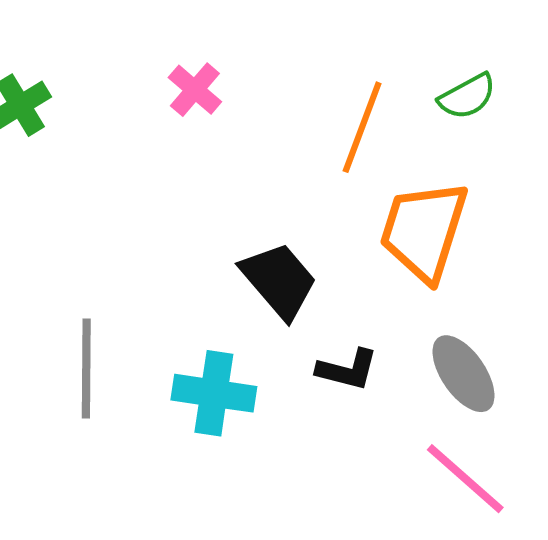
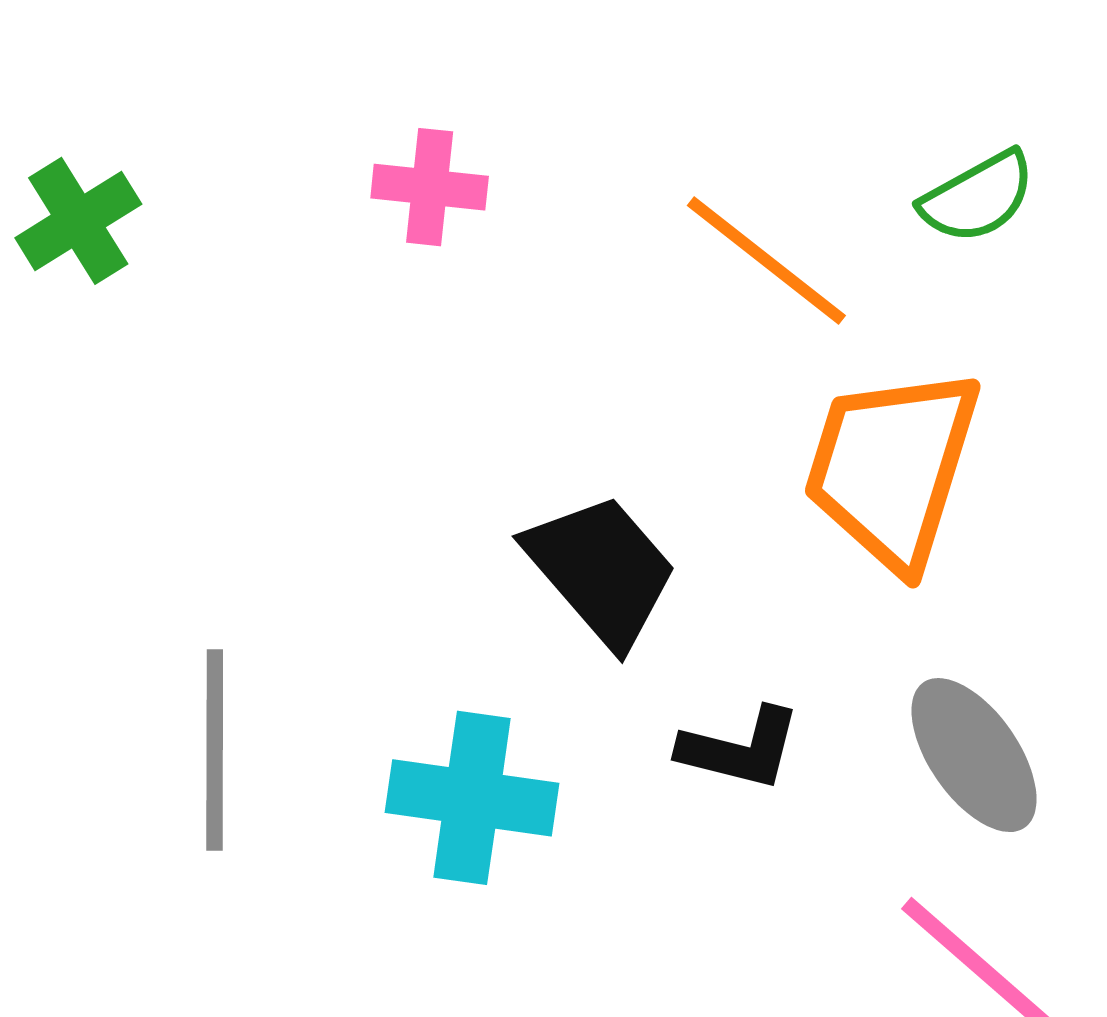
pink cross: (195, 90) -> (430, 187), turned -34
orange line: (362, 127) -> (766, 261), turned -72

